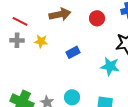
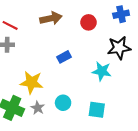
yellow star: (41, 41) -> (32, 82), moved, size x1.6

